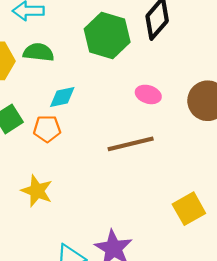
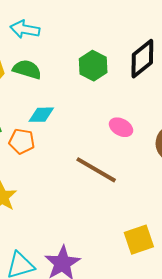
green hexagon: (107, 35) -> (93, 66), size x0.7
brown line: (131, 144) -> (96, 170), turned 33

